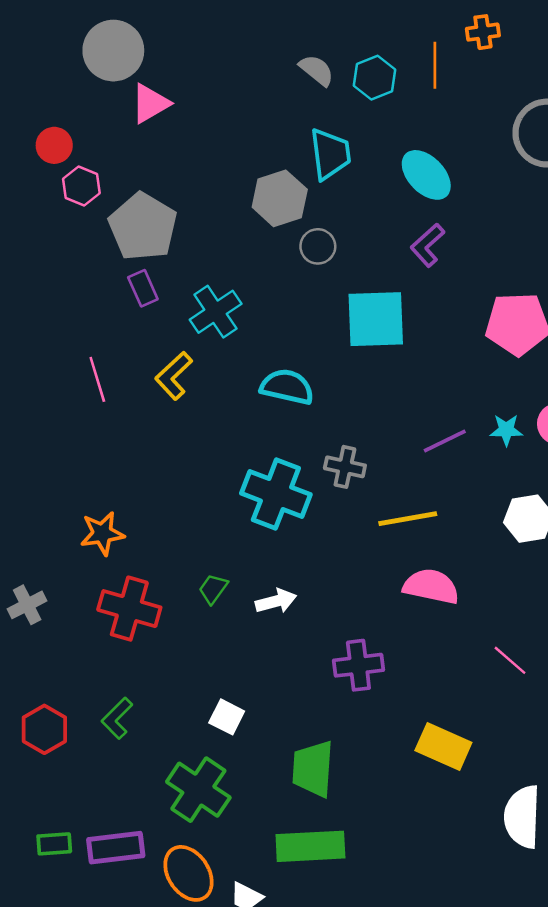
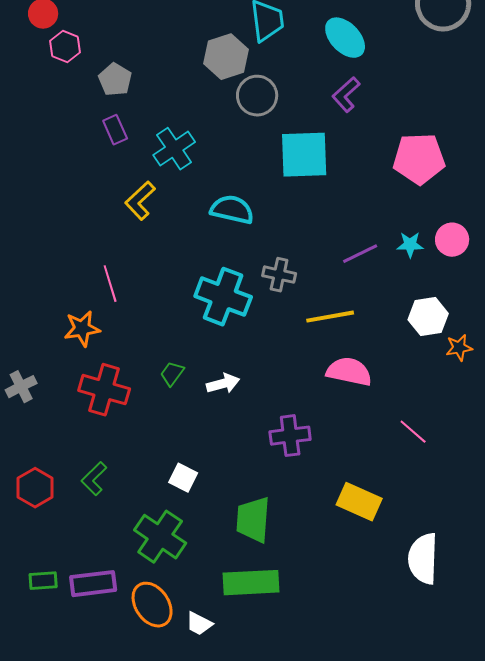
gray pentagon: (143, 227) -> (115, 80), size x0.6
gray circle: (318, 246) -> (257, 96), size x1.4
pink line: (97, 379) -> (110, 284), moved

